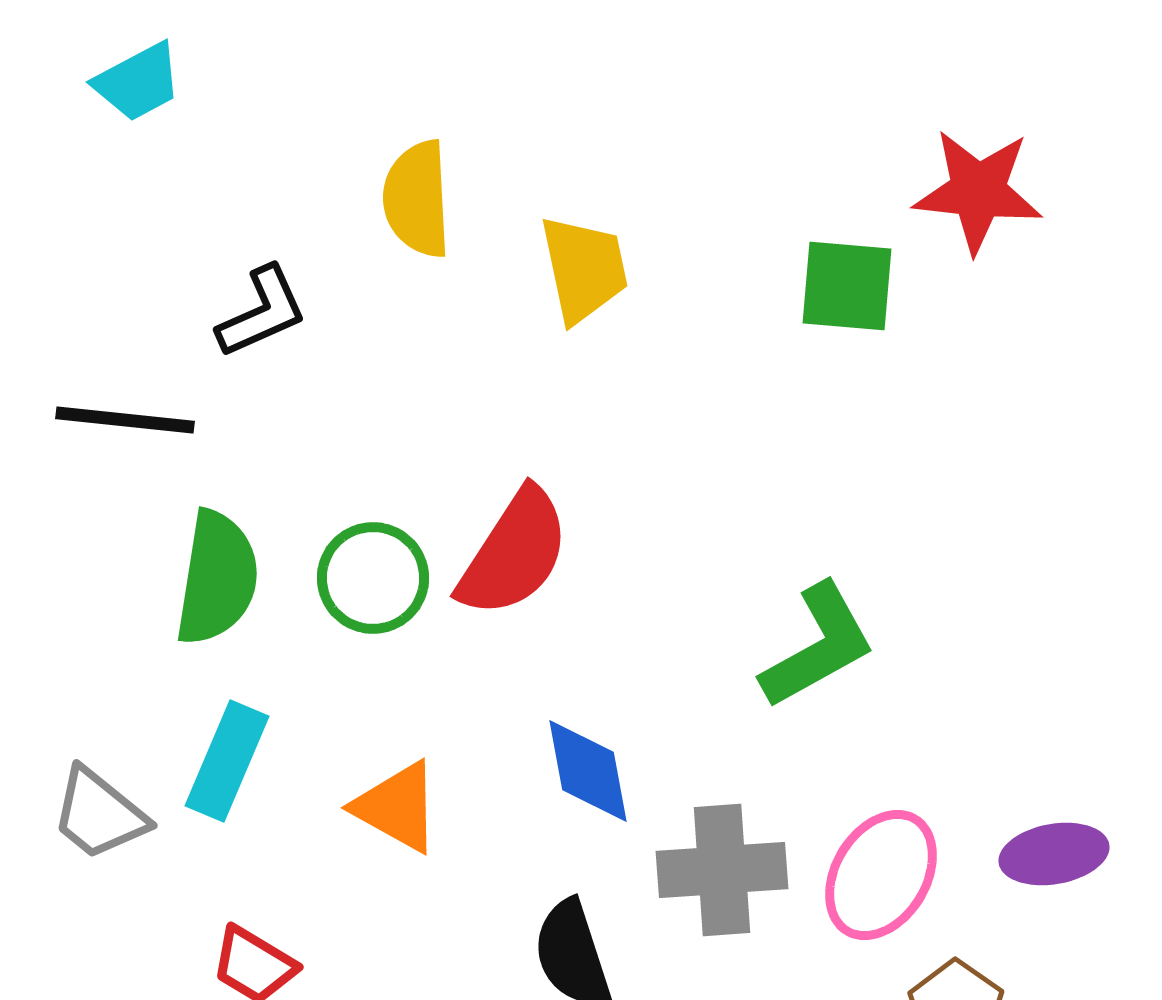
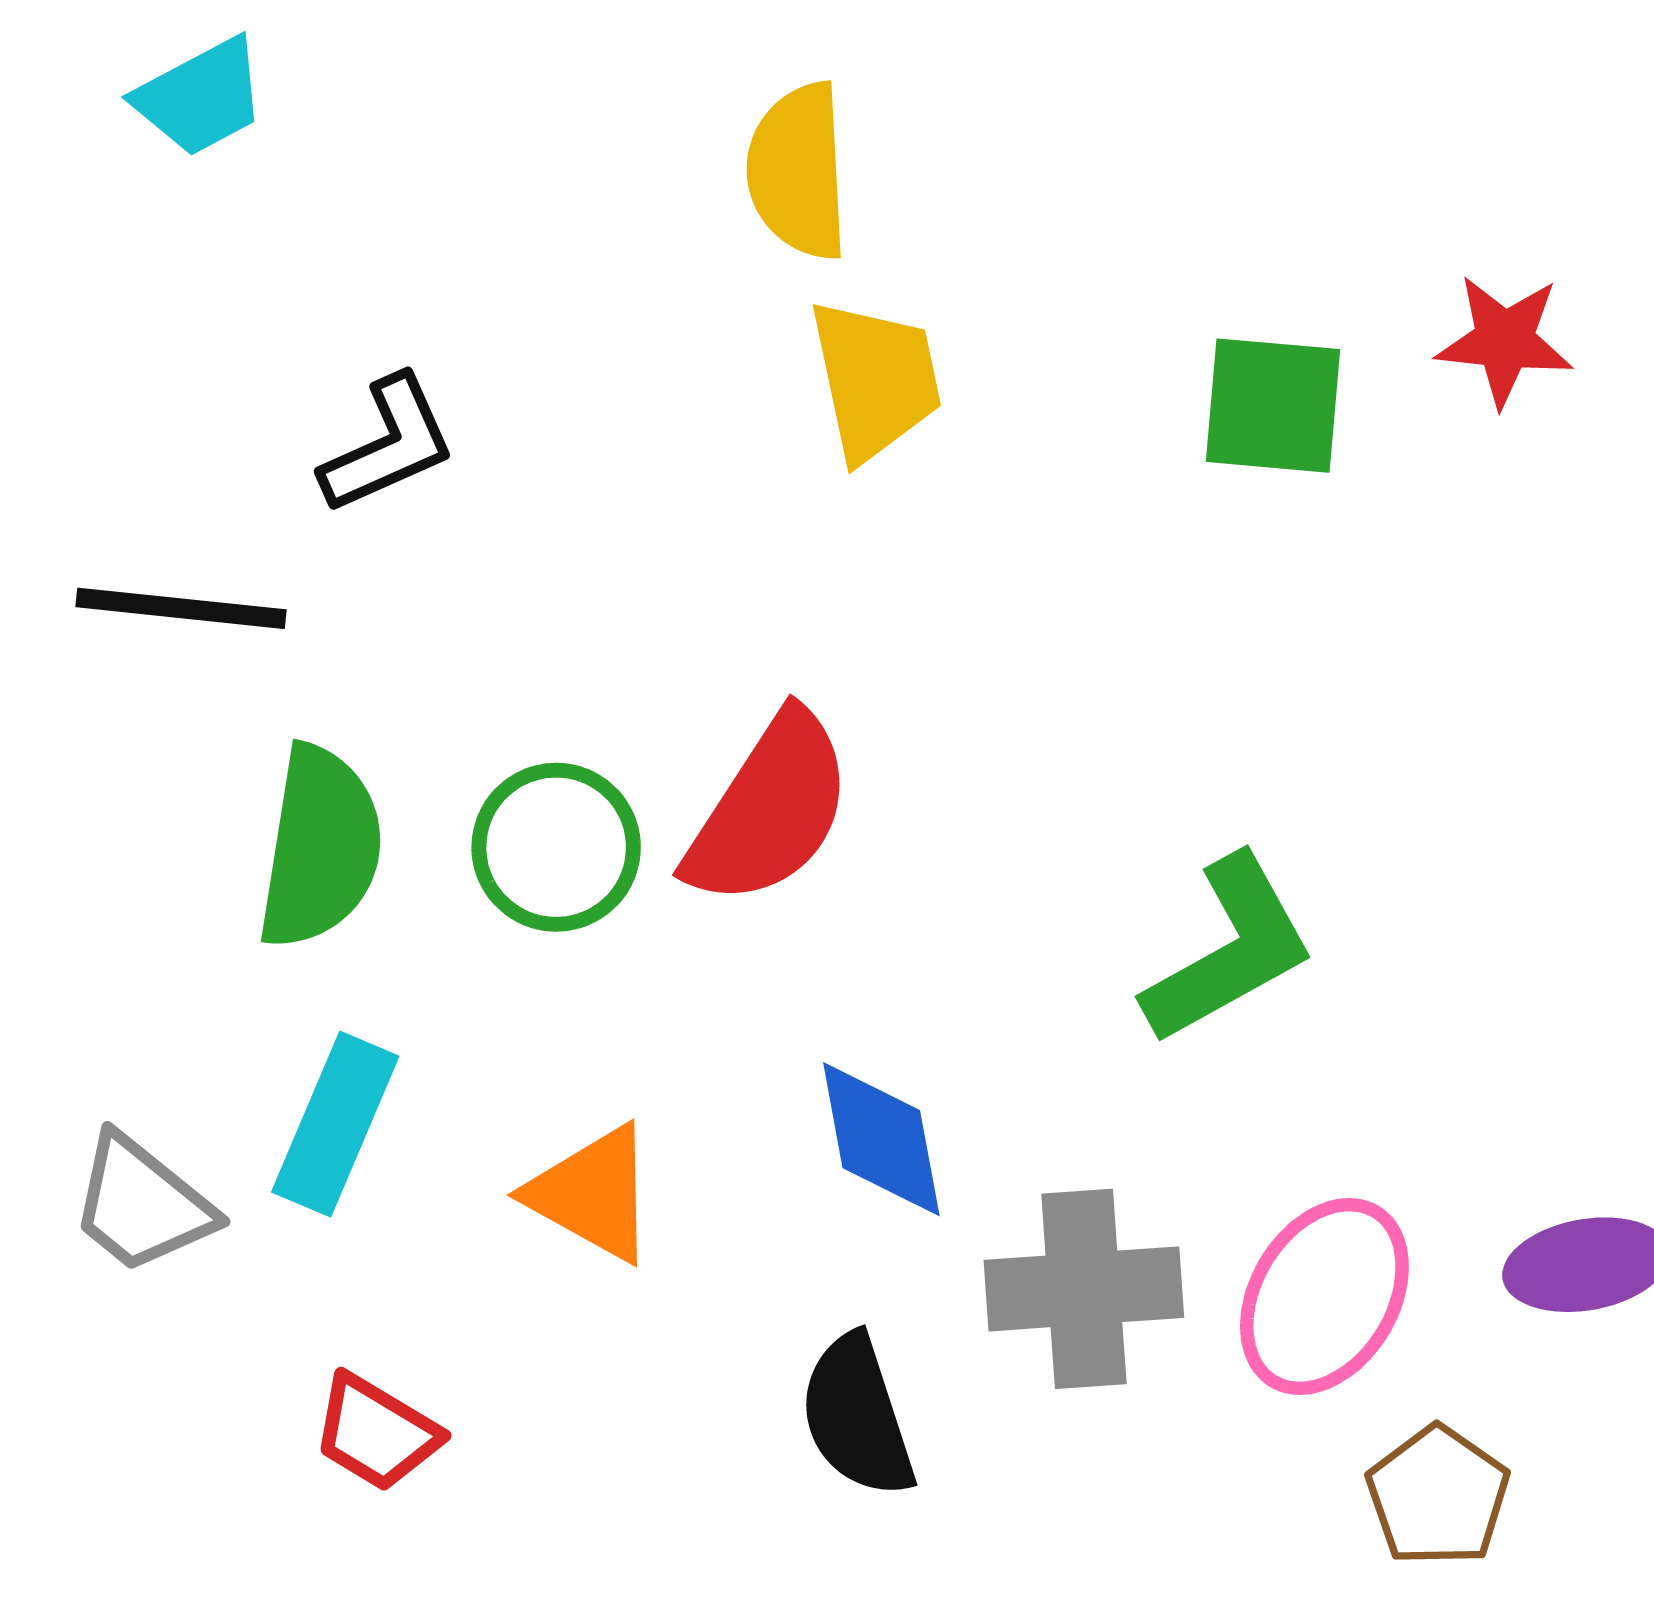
red star: (978, 191) -> (1504, 341), moved, size x0.7
yellow semicircle: (417, 199) -> (798, 171), moved

